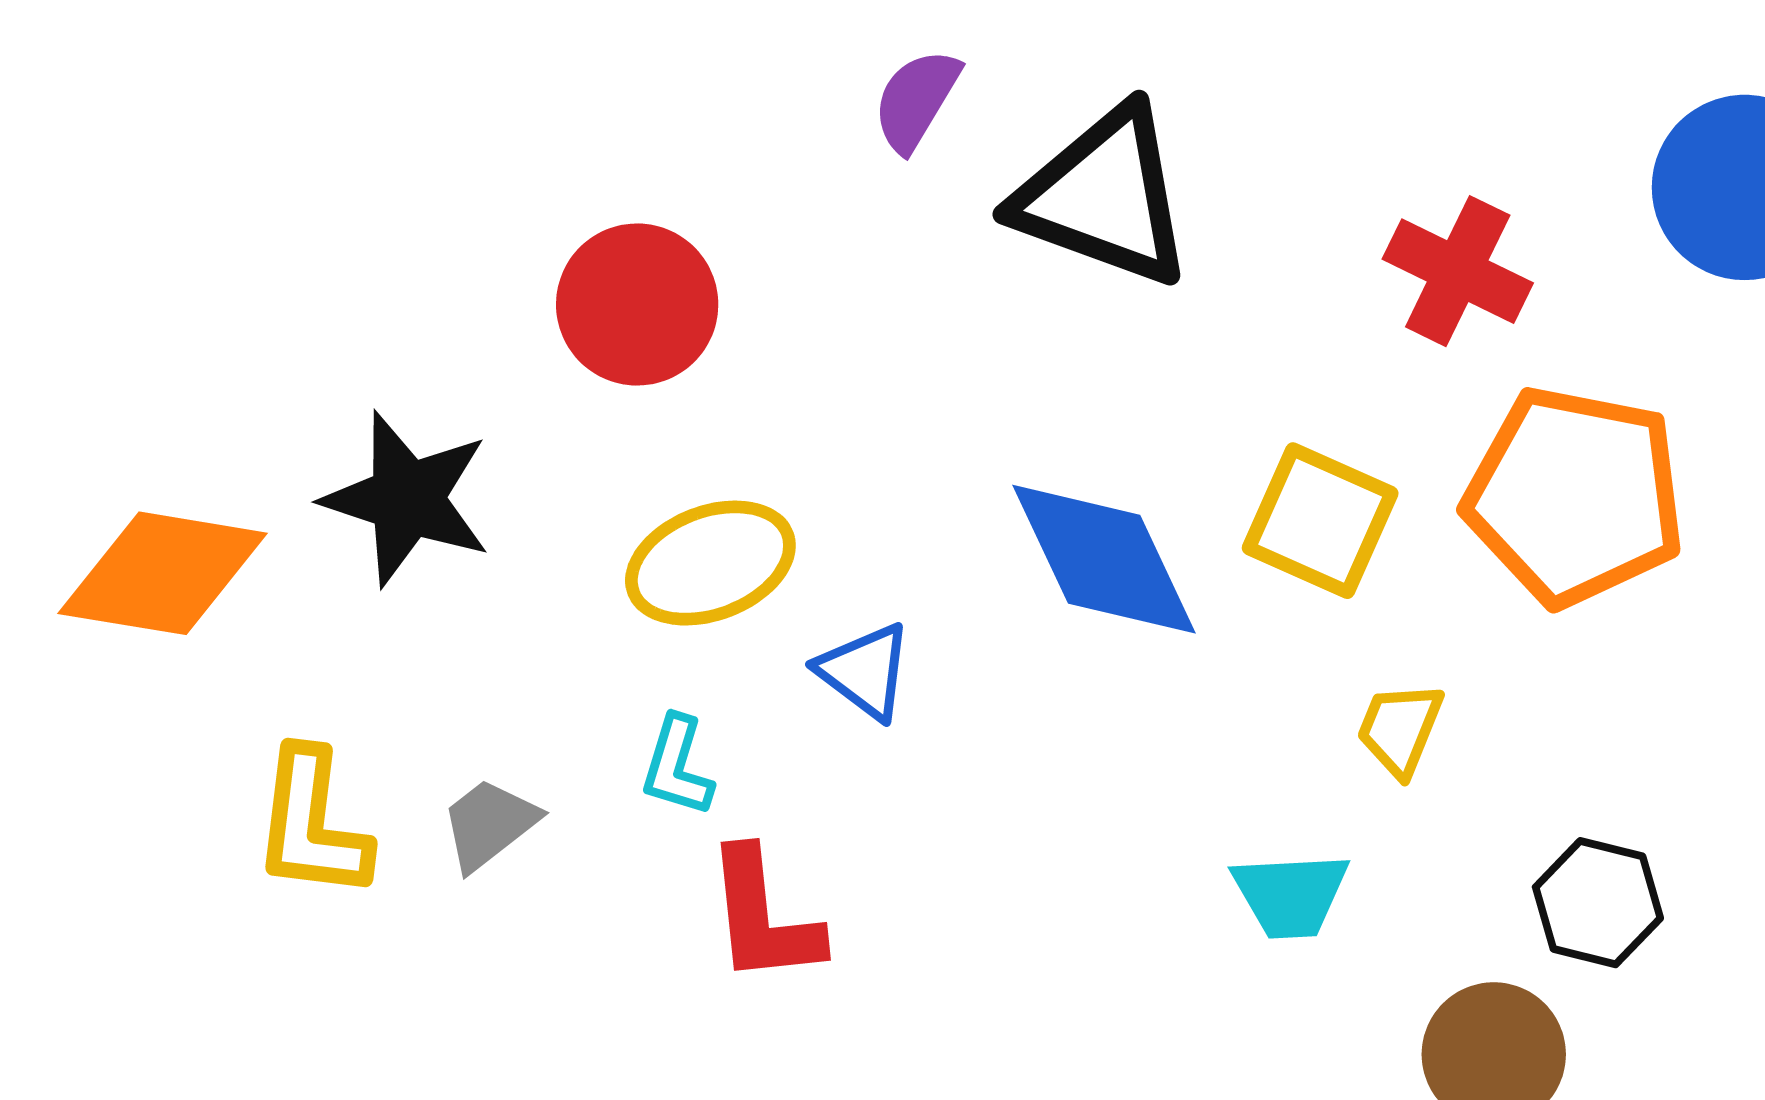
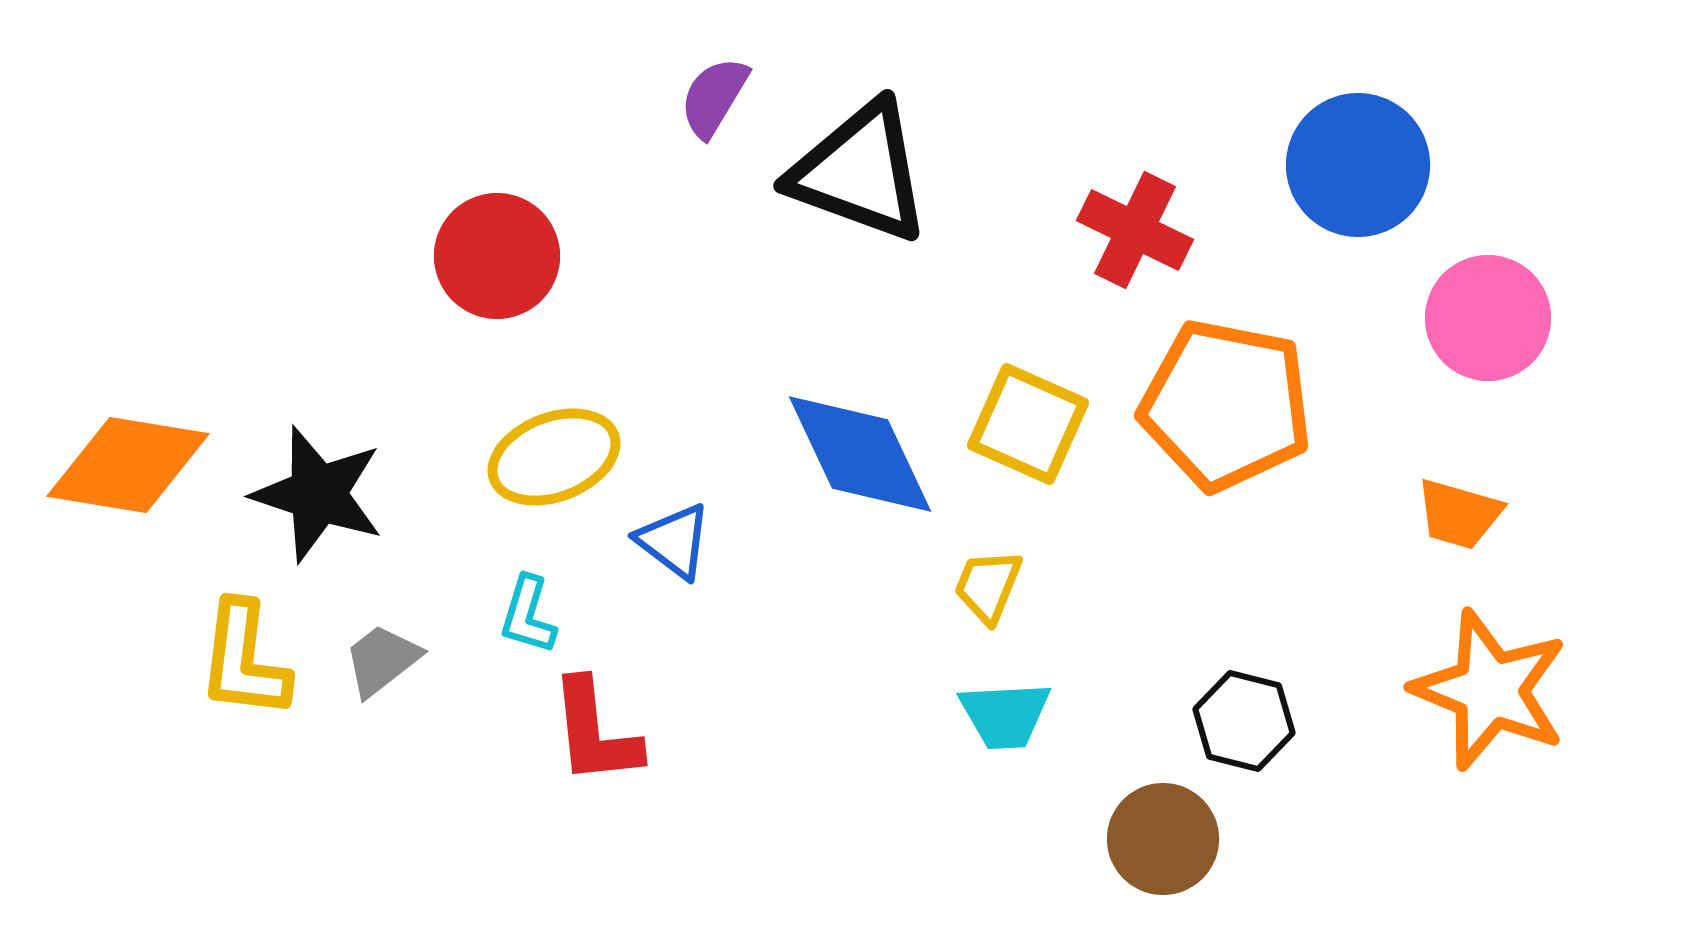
black star: (407, 499) -> (318, 494), moved
yellow trapezoid: (1400, 729) -> (988, 586), moved

